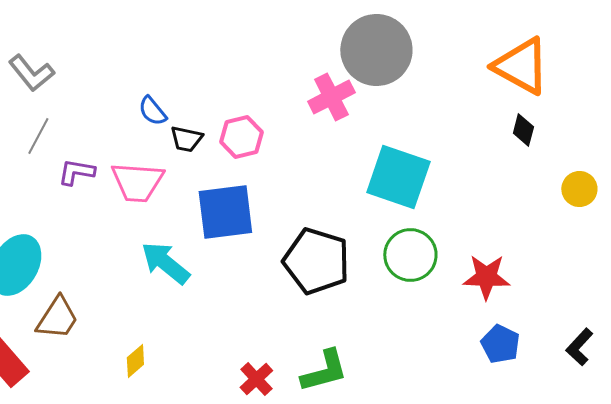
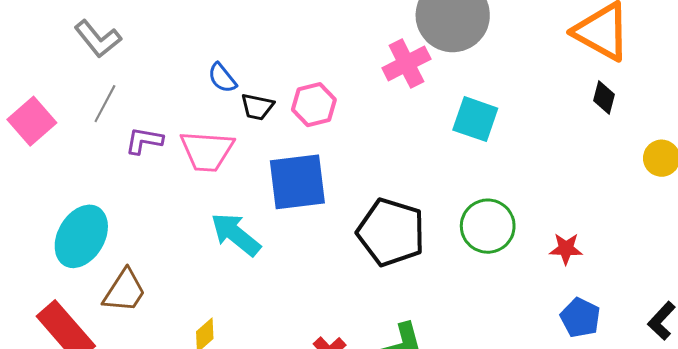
cyan square: (398, 177) -> (475, 119), moved, size x0.7
red star: (486, 277) -> (566, 249), size x0.7

